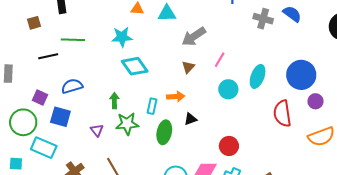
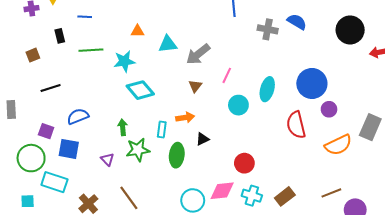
cyan triangle: (167, 13) -> (168, 44), moved
green line: (73, 40) -> (91, 50), moved

